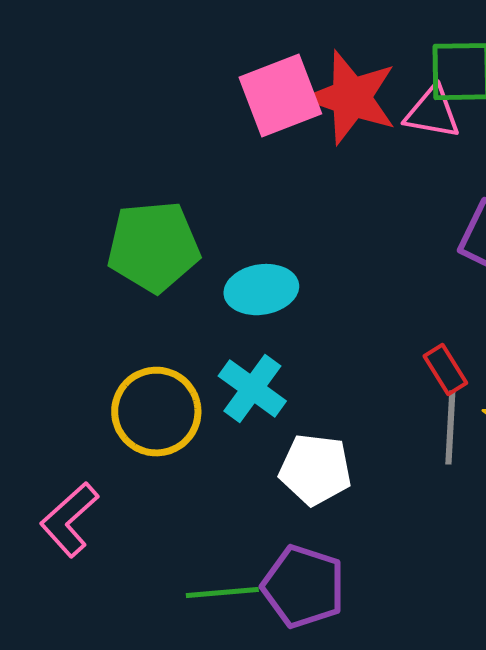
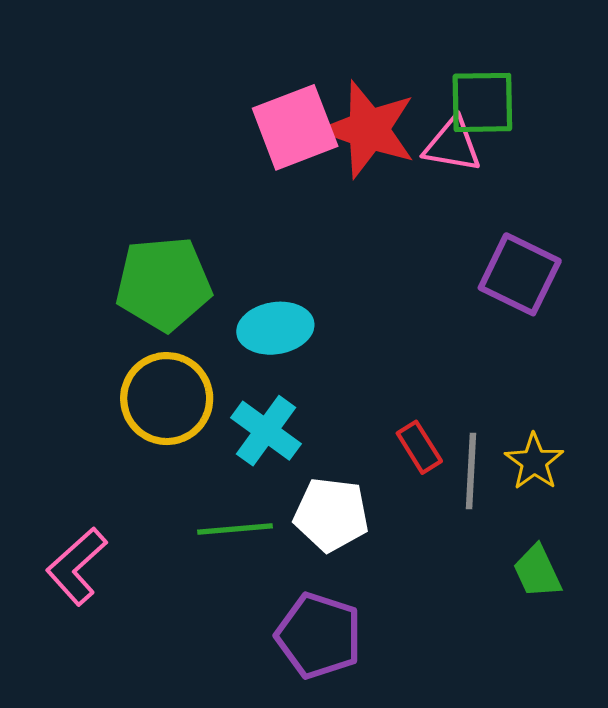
red rectangle: (445, 370) -> (419, 447), moved
yellow circle: (156, 412) -> (167, 399), moved
green line: (222, 593) -> (235, 529), moved

